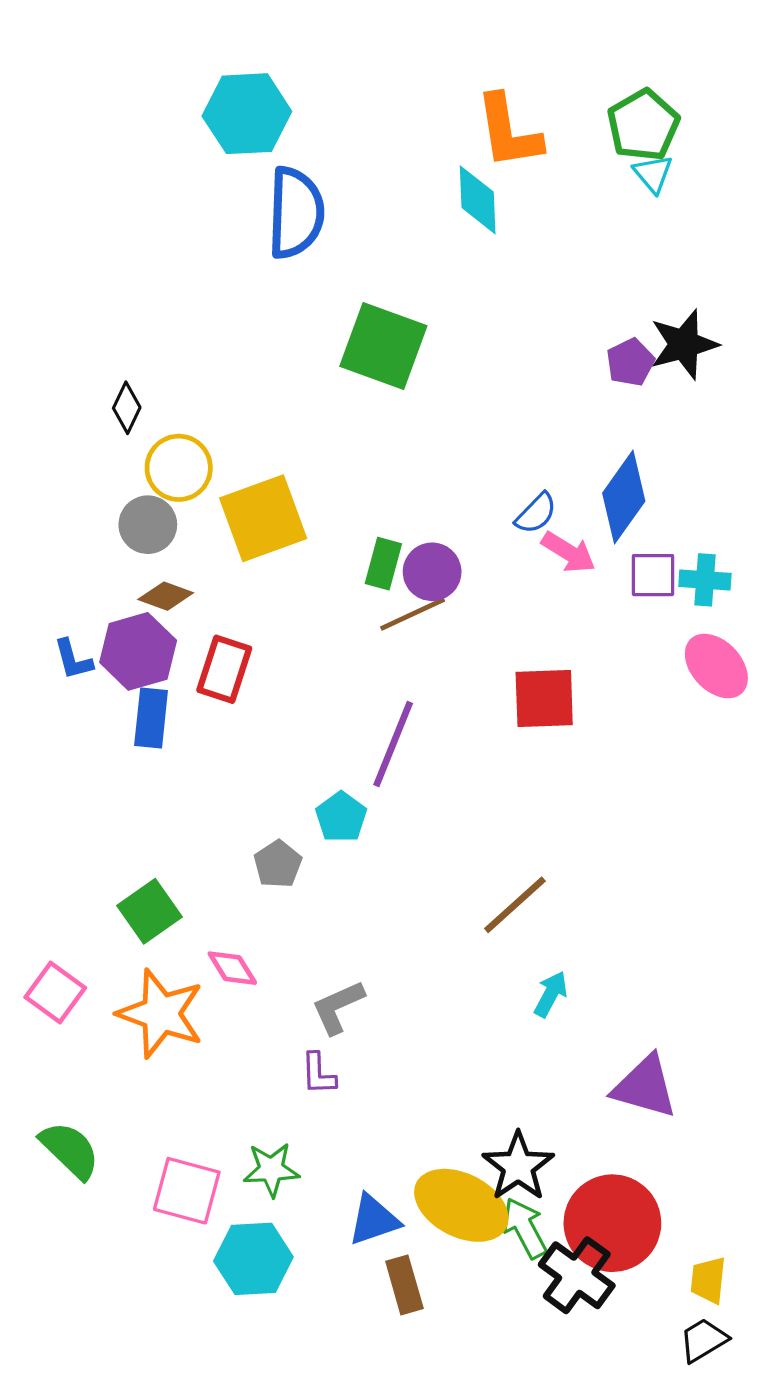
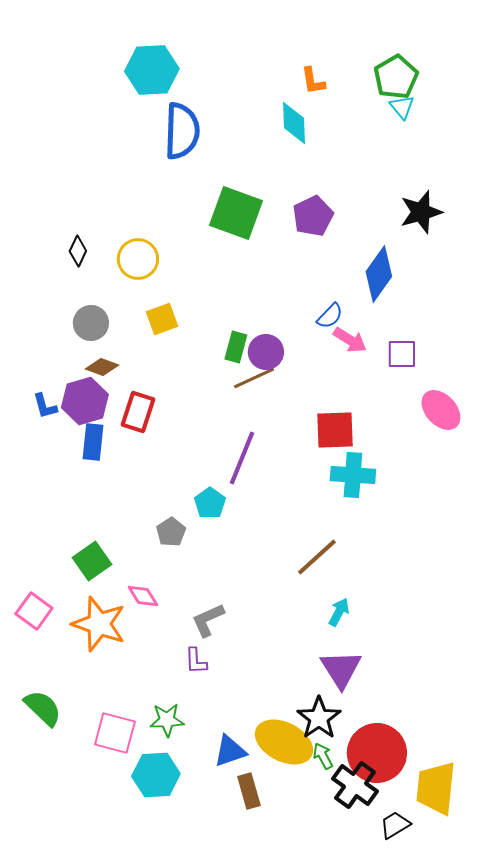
orange L-shape: (508, 132) -> (313, 81), size x0.6
purple pentagon: (630, 362) -> (313, 216), moved, size x1.4
yellow circle: (179, 468) -> (138, 259), moved
blue diamond: (624, 497) -> (379, 274), moved
yellow square: (263, 518) -> (162, 319), size x0.6
cyan cross: (705, 580) -> (353, 475), moved, size x1.4
purple triangle: (645, 1087) -> (341, 669), moved, turned 42
green arrow: (525, 1228) -> (323, 756), size x0.7
yellow trapezoid: (708, 1280) -> (436, 788), size x1.8
black trapezoid: (703, 1340) -> (395, 825), moved

